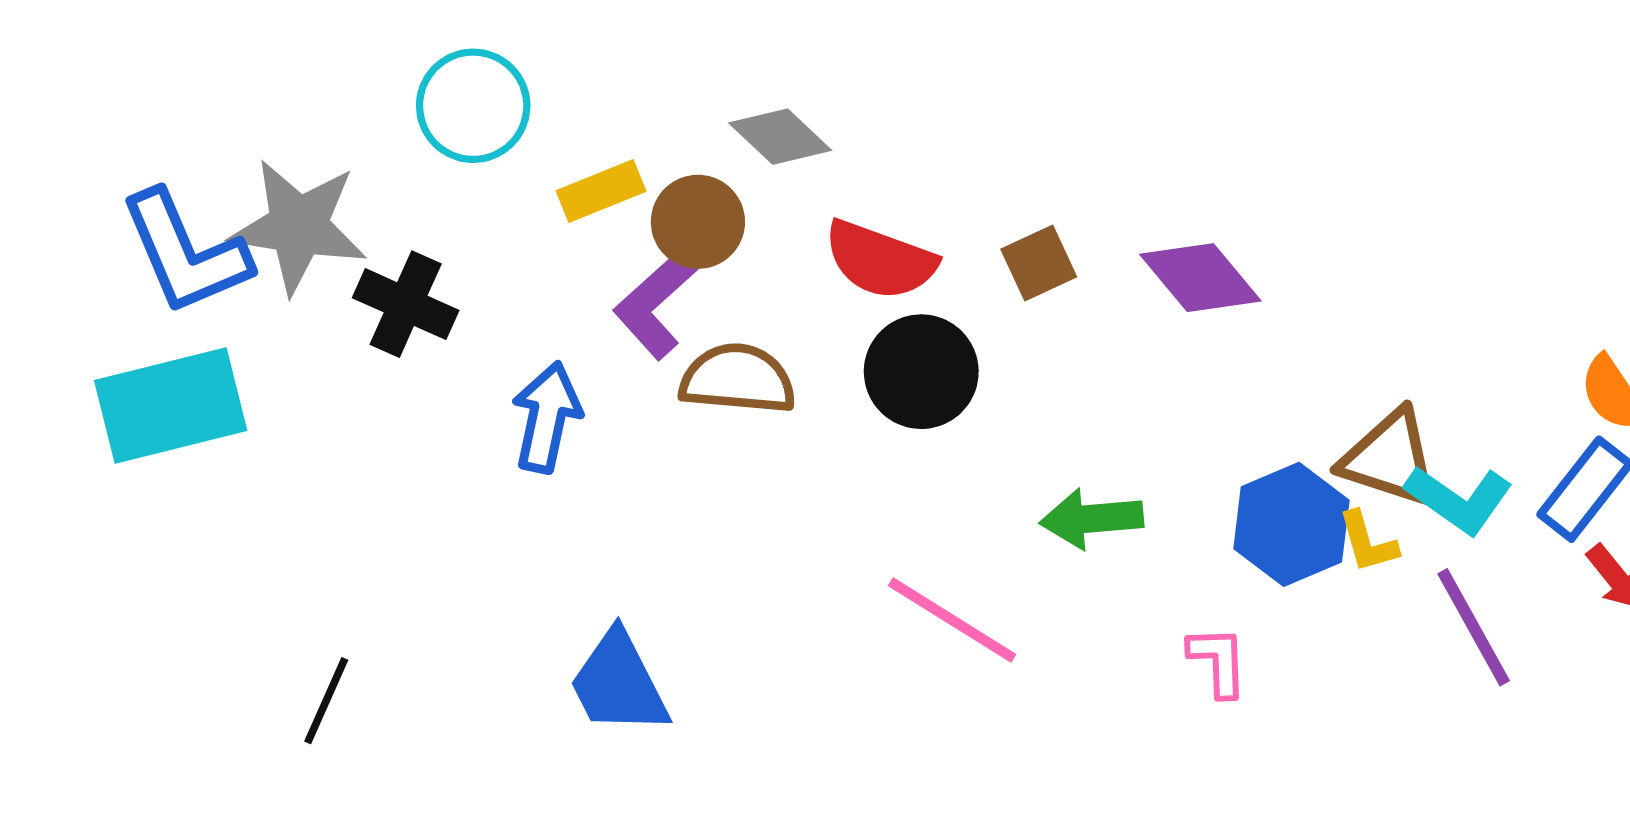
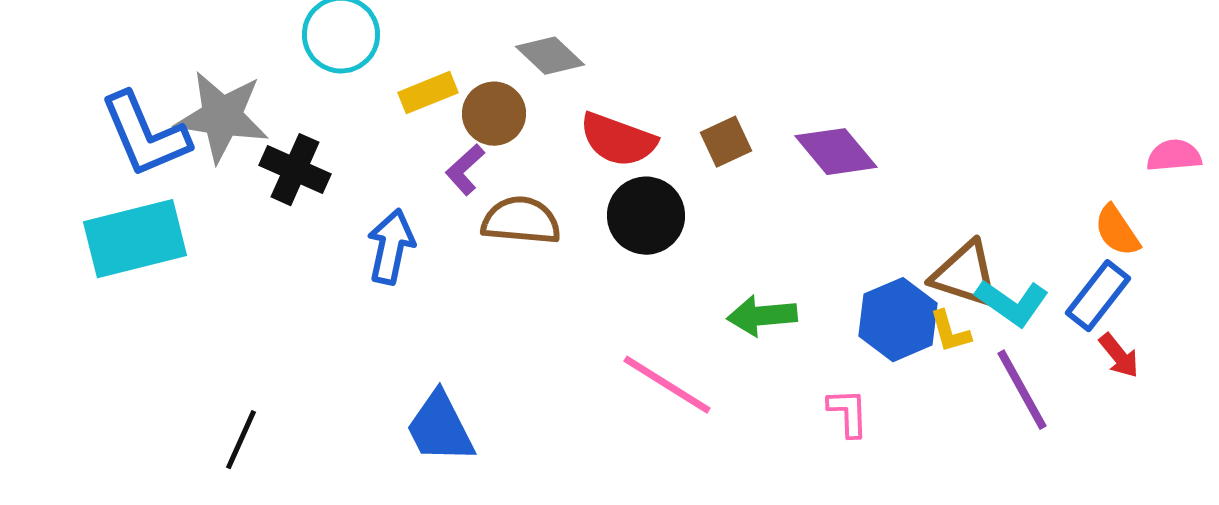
purple L-shape: (655, 304) -> (465, 170), size x0.7

